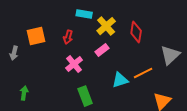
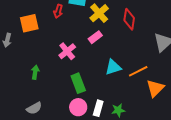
red arrow: (68, 37) -> (58, 11), moved
orange line: (143, 73) -> (138, 71), moved
green arrow: (24, 93) -> (35, 72), moved

